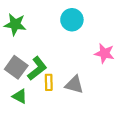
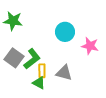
cyan circle: (72, 20) -> (65, 32), moved
green triangle: (20, 96) -> (39, 83), moved

